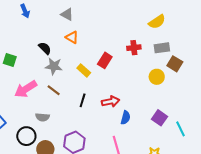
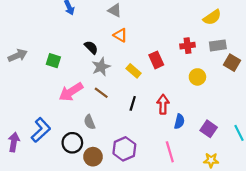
red rectangle: (105, 60) -> (156, 60), turned -56
gray star: (54, 66) -> (101, 67), turned -30
yellow circle: (157, 77) -> (197, 77), moved
red arrow: (111, 102) -> (163, 104), turned -78
gray semicircle: (42, 117) -> (90, 122), turned 64
purple square: (159, 118) -> (209, 129), moved

